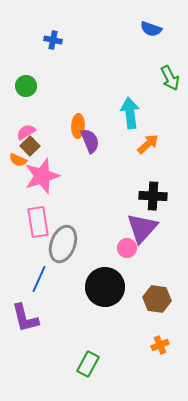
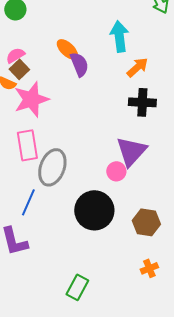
orange ellipse: (78, 126) -> (67, 49), turned -50
black cross: (153, 196) -> (142, 102), moved

